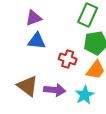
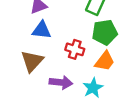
brown triangle: (28, 86) -> (32, 61), moved, turned 35

